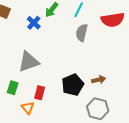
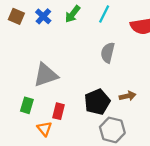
blue cross: (34, 23) -> (43, 16), moved
gray semicircle: (82, 33) -> (108, 53), moved
gray hexagon: (98, 109) -> (112, 130), moved

